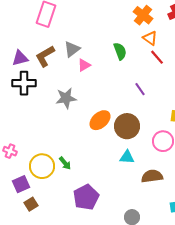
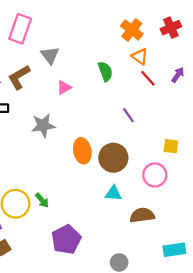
gray triangle: (72, 49) -> (50, 55), moved, turned -30
orange ellipse: (100, 120) -> (82, 151), turned -60

